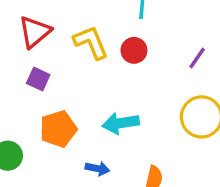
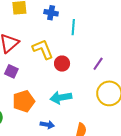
red circle: (134, 50) -> (62, 64), moved
purple line: (197, 58) -> (98, 64), moved

